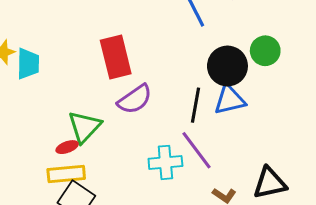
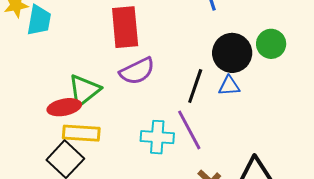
blue triangle: (230, 100) -> (229, 86), size x0.7
red ellipse: (67, 147) -> (64, 107), size x1.5
yellow rectangle: (66, 174) -> (81, 133), moved

